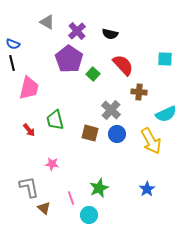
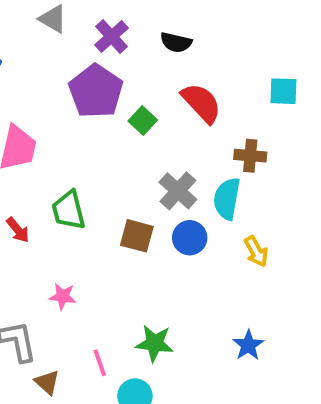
brown cross: (139, 92) -> (250, 156), moved
cyan semicircle: (166, 114) -> (227, 199), moved, turned 125
yellow arrow: (151, 141) -> (256, 251), size x0.6
green star: (99, 188) -> (155, 343), turned 30

